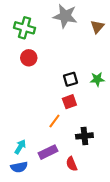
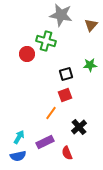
green cross: (24, 28) -> (46, 41), moved
green star: (97, 79) -> (90, 65), moved
black cross: (84, 136) -> (79, 127), turned -35

